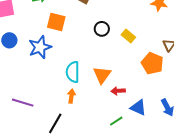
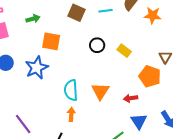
red arrow: (118, 91) -> (131, 98), moved
purple line: (23, 103) -> (23, 124), turned 40
blue triangle: (138, 107) -> (139, 121), turned 36

